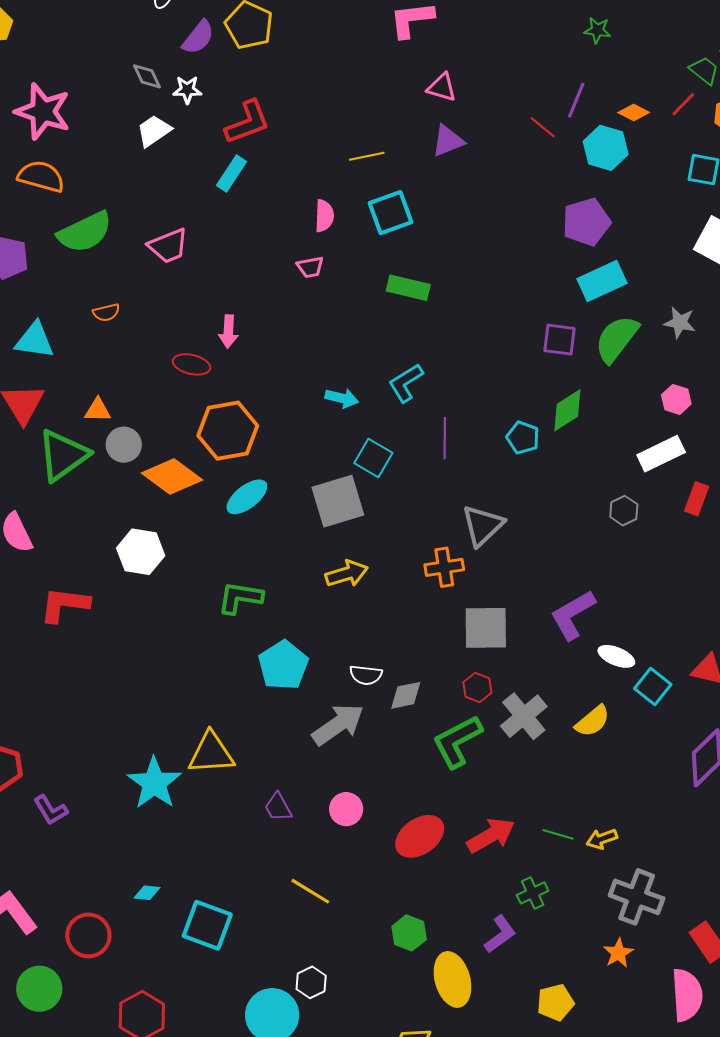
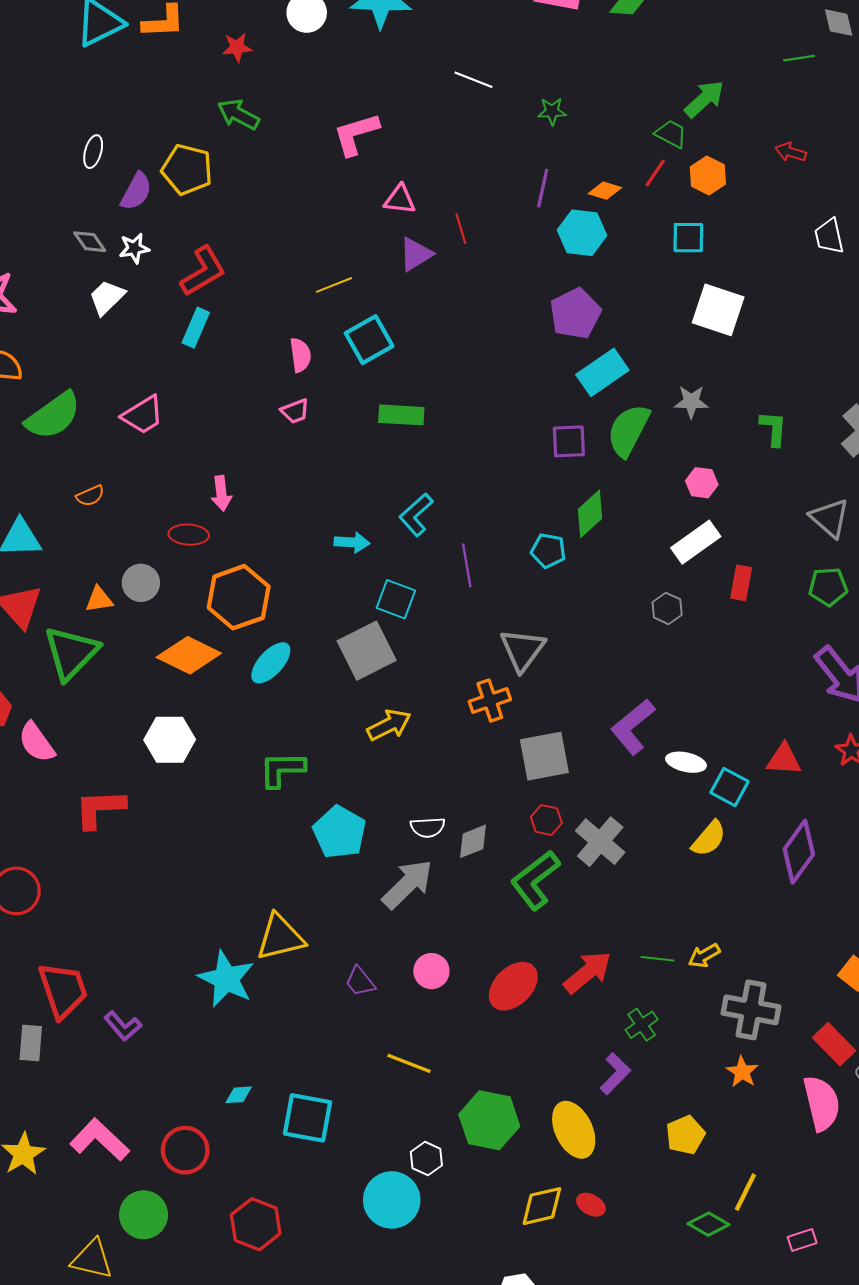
red line: (543, 127) -> (461, 229), moved, turned 44
gray circle: (124, 445) -> (141, 583), moved
yellow semicircle: (593, 721) -> (709, 839), moved
green hexagon: (409, 933) -> (489, 1120), moved, size x1.6

